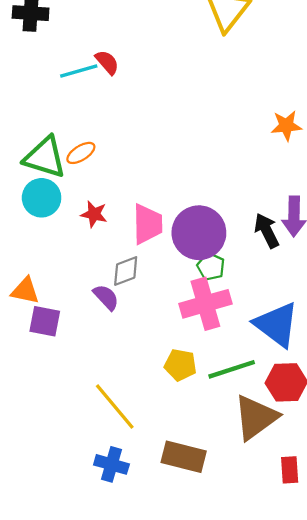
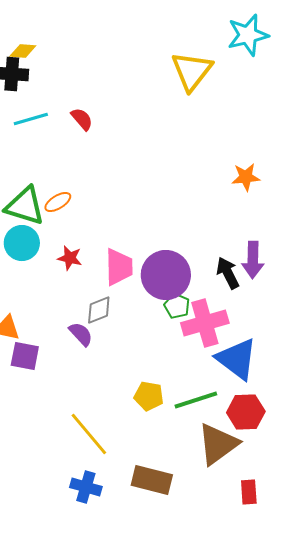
cyan line: (79, 71) -> (31, 119), moved
pink cross: (205, 304) -> (205, 323), moved

